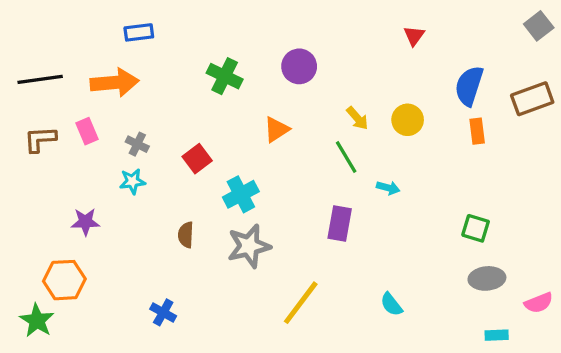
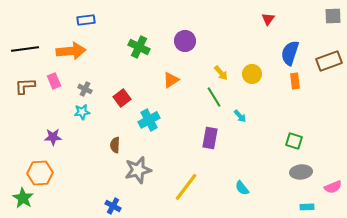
gray square: (539, 26) -> (333, 16), turned 36
red triangle: (414, 36) -> (268, 19), moved
cyan arrow: (388, 188) -> (240, 116), turned 32
gray star: (249, 246) -> (138, 170), moved
blue cross: (163, 312) -> (113, 206), moved

